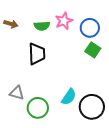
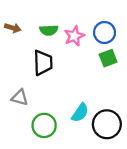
pink star: (64, 21) -> (74, 36), moved
green square: (93, 50) -> (108, 58), turned 35
gray triangle: (17, 93) -> (20, 98), moved

